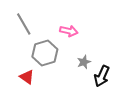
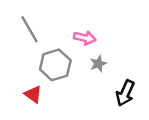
gray star: (84, 62) -> (98, 64), moved

